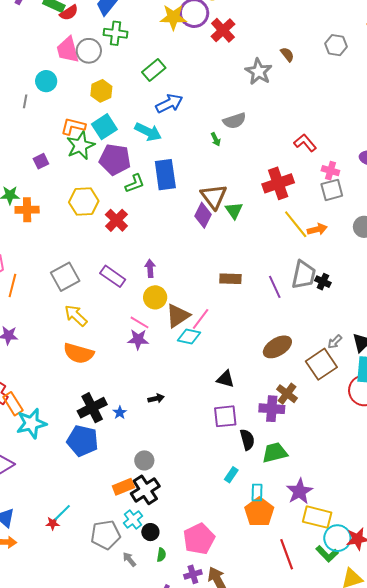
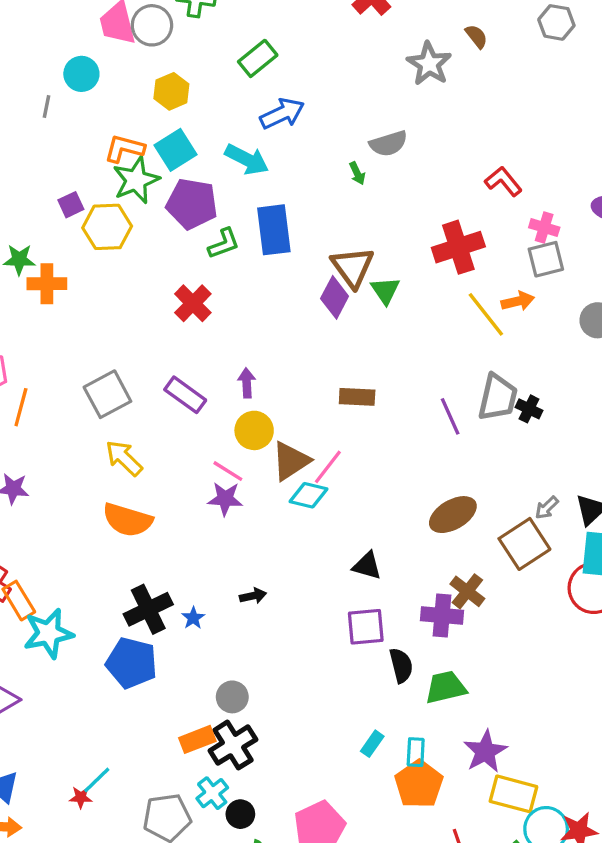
yellow hexagon: (84, 202) -> (107, 227), moved
orange arrow: (317, 229) -> (518, 301), moved
brown rectangle: (230, 279) -> (357, 397), moved
cyan rectangle: (231, 475) -> (372, 744), moved

